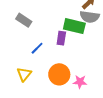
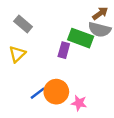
blue line: (37, 48) -> (38, 93), moved
yellow triangle: (24, 74) -> (17, 54), moved

